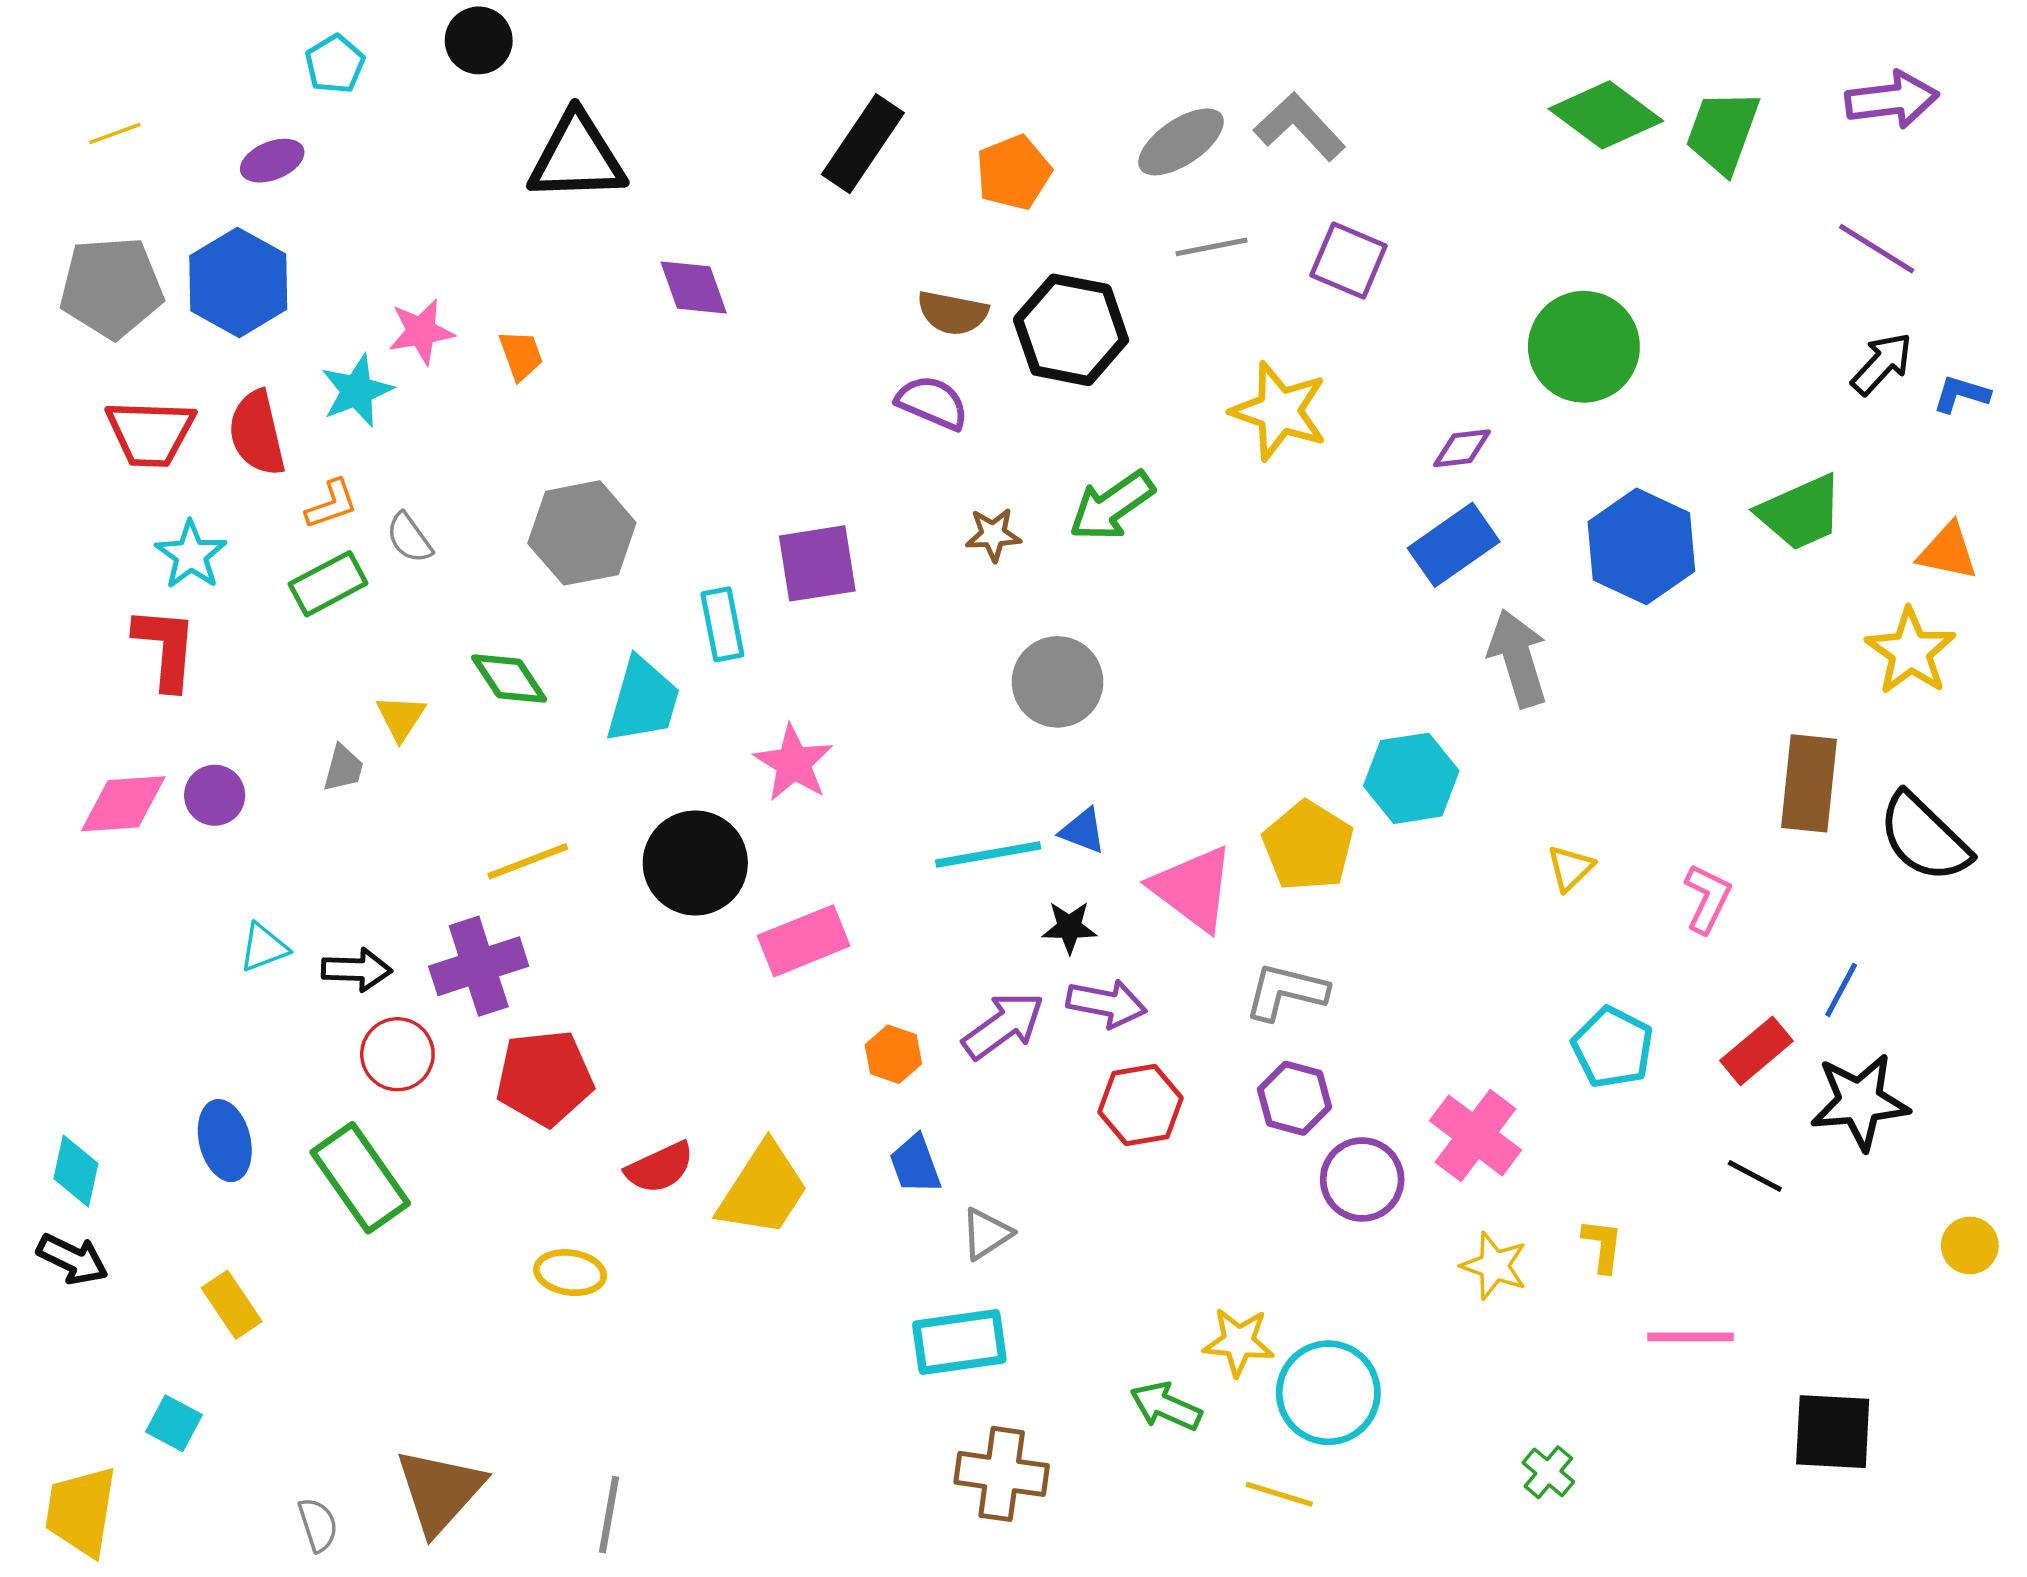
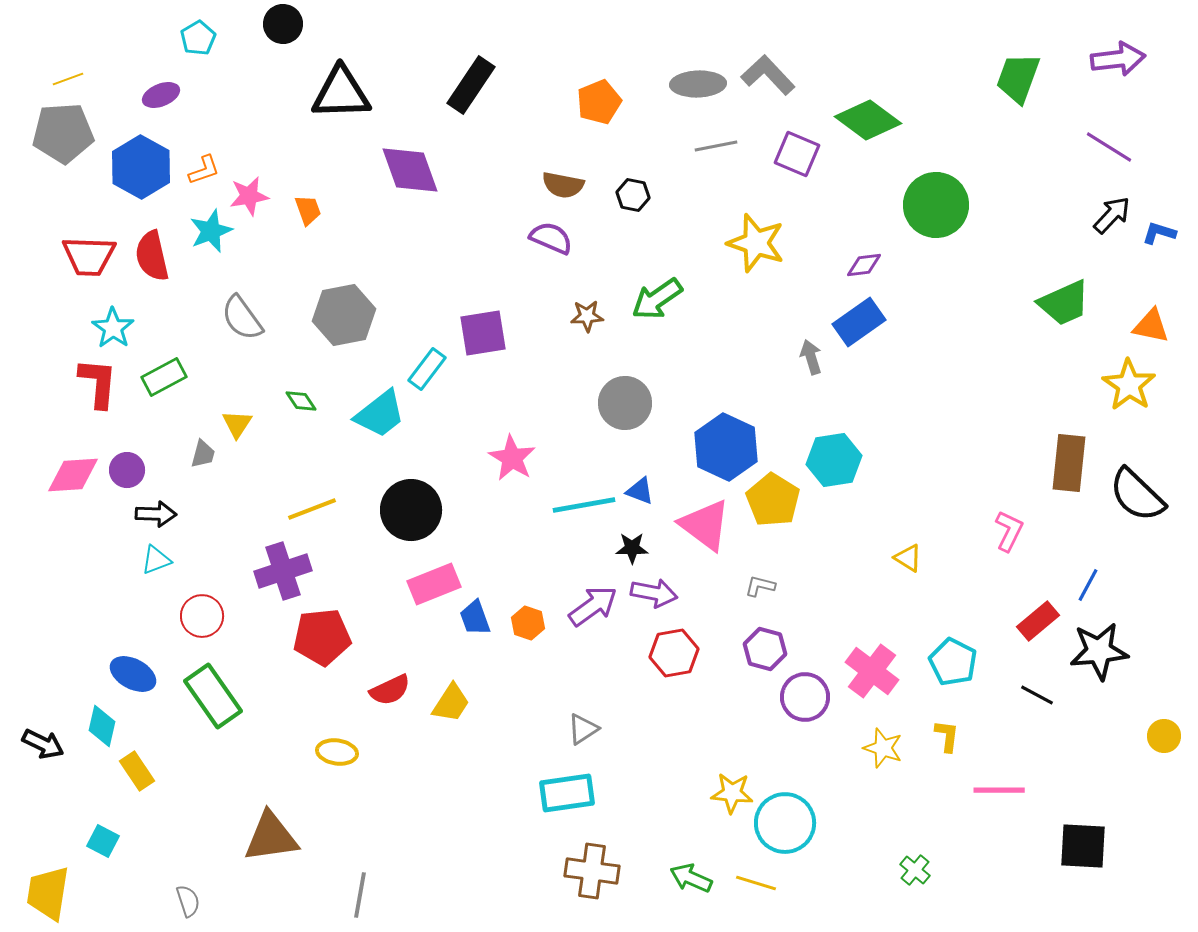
green diamond: (1606, 115) -> (868, 120), moved
gray ellipse: (1181, 142) -> (698, 84), turned 32
black rectangle: (863, 144) -> (471, 85), moved
gray pentagon: (111, 288) -> (63, 133), moved
purple diamond: (694, 288) -> (410, 170), size x1.4
black hexagon: (1071, 330) -> (633, 195), size x0.5
orange L-shape: (331, 504) -> (204, 170), moved
gray semicircle: (409, 538) -> (242, 318), size x1.5
blue hexagon: (1641, 546) -> (726, 447), moved
green rectangle: (328, 584) -> (164, 377), moved
cyan rectangle: (722, 624) -> (427, 369), turned 48
gray arrow: (1518, 658) -> (811, 357), moved, size x0.6
green diamond: (509, 678) -> (301, 401), size x0.7
cyan trapezoid: (643, 700) -> (380, 414), turned 36
pink star: (793, 763) -> (512, 458), moved
yellow triangle: (1570, 868) -> (908, 558), moved, turned -44
pink rectangle: (804, 941) -> (434, 584), moved
black arrow: (357, 970) -> (156, 514), moved
gray L-shape: (1286, 992) -> (760, 586), size x0.6
cyan pentagon: (1613, 1047) -> (953, 662), moved
red circle: (397, 1054) -> (202, 616), moved
blue ellipse: (225, 1141) -> (133, 674), turned -48
blue trapezoid: (915, 1164) -> (475, 618), moved
cyan diamond: (76, 1171) -> (102, 726), moved
yellow trapezoid: (763, 1190) -> (451, 703), size x0.7
green arrow: (1166, 1406) -> (691, 878), moved
brown triangle: (440, 1491) -> (271, 837), moved, turned 40

